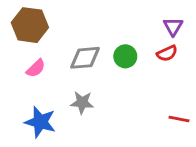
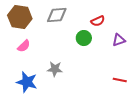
purple triangle: (173, 27) -> (119, 40), moved, turned 40
red semicircle: (167, 53) -> (98, 21), moved
gray diamond: (85, 58) -> (57, 15), moved

